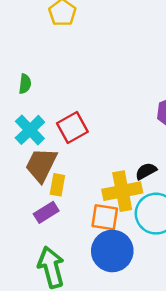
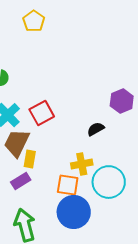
black semicircle: (146, 171) -> (96, 129), moved
yellow cross: (122, 191) -> (82, 164), size x0.7

